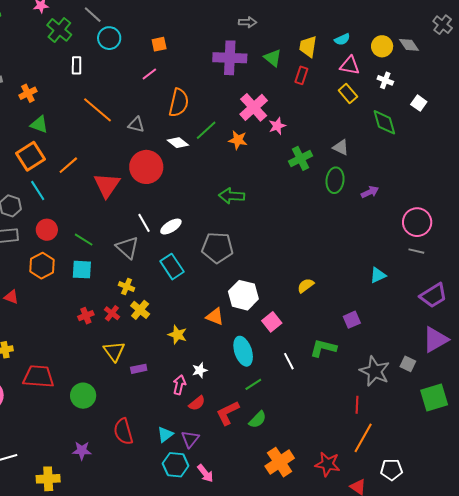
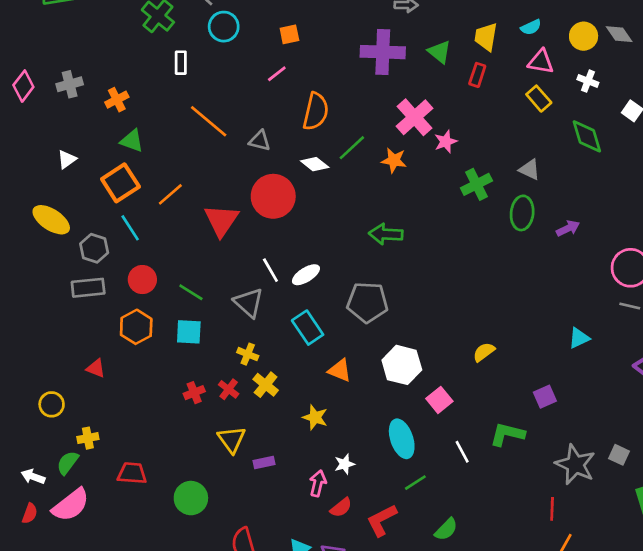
orange triangle: (215, 317) -> (340, 370), moved
red trapezoid: (38, 377) -> (132, 473), size x0.7
green semicircle: (258, 420) -> (446, 529), moved

